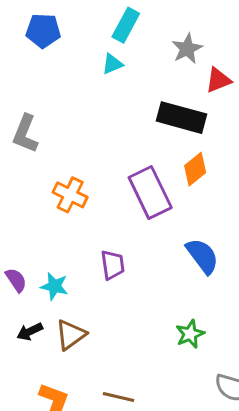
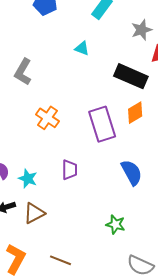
cyan triangle: (112, 64) -> (82, 48), moved, turned 35
green star: (190, 334) -> (116, 224), turned 30

